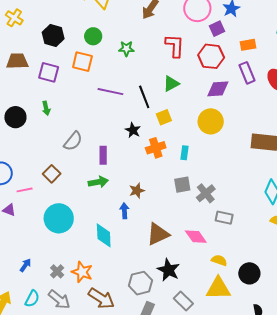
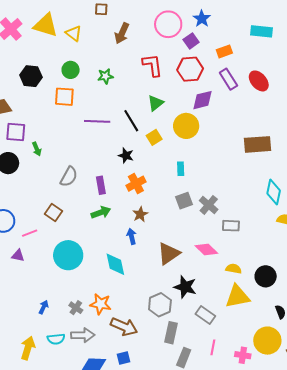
purple square: (49, 72) -> (16, 132), moved
yellow circle: (211, 121) -> (186, 126), moved
orange cross: (156, 148) -> (136, 184), moved
cyan semicircle: (32, 299) -> (56, 339), turned 66
gray arrow: (59, 300) -> (83, 335), turned -30

